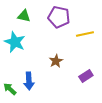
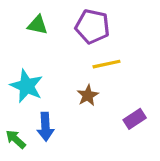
yellow line: (85, 34) -> (107, 64), moved
cyan star: (15, 42) -> (27, 86), moved

